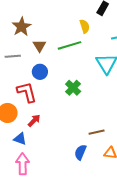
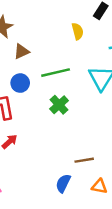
green line: (69, 45) -> (56, 73), moved
brown triangle: (39, 46) -> (21, 51), turned 32

